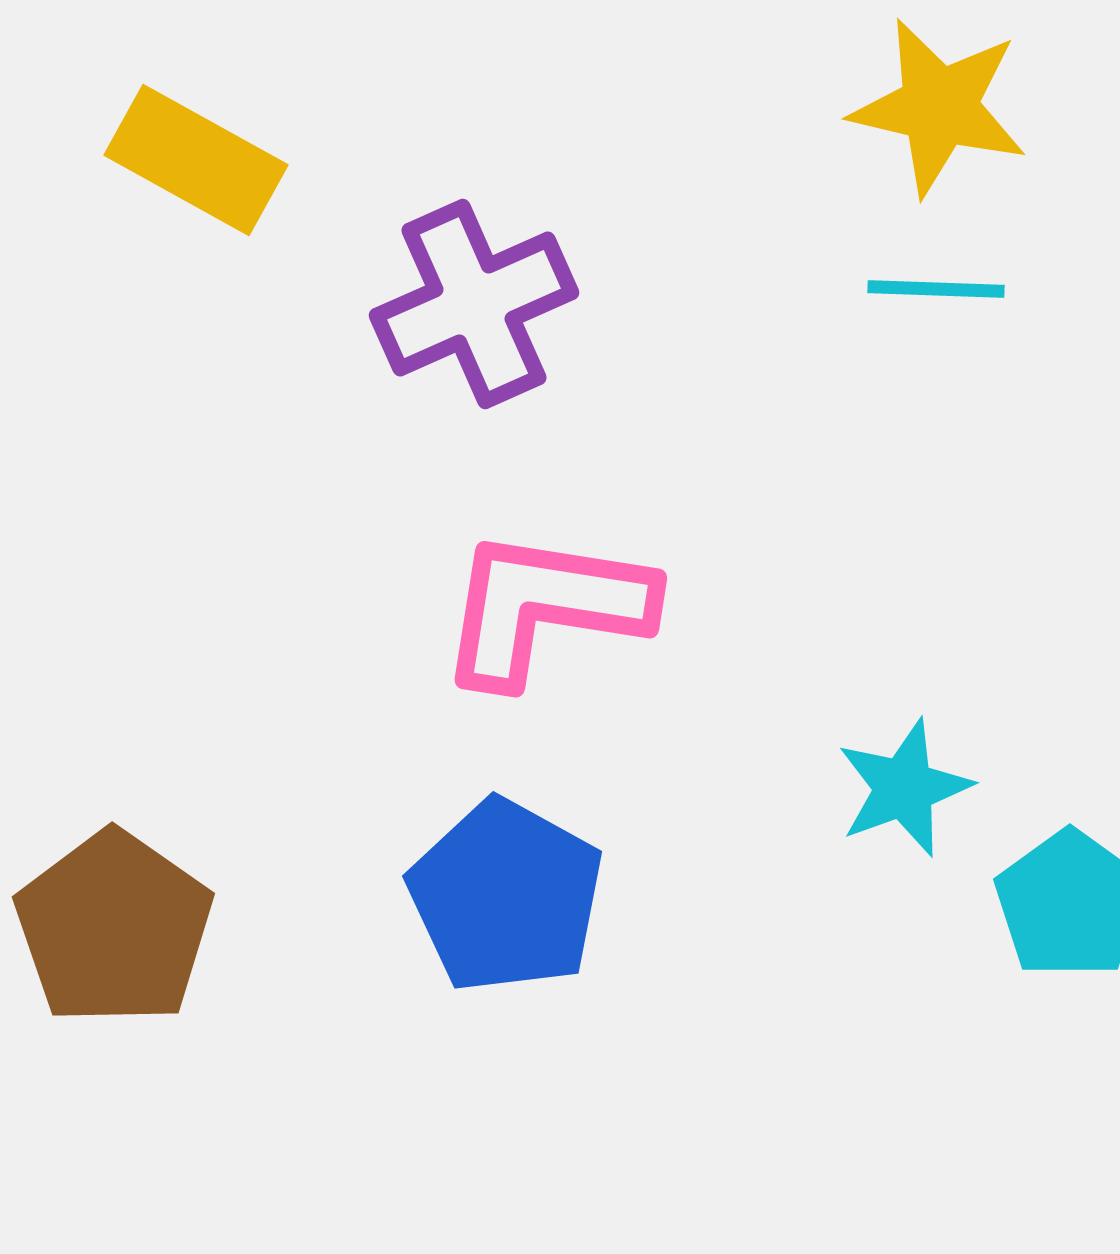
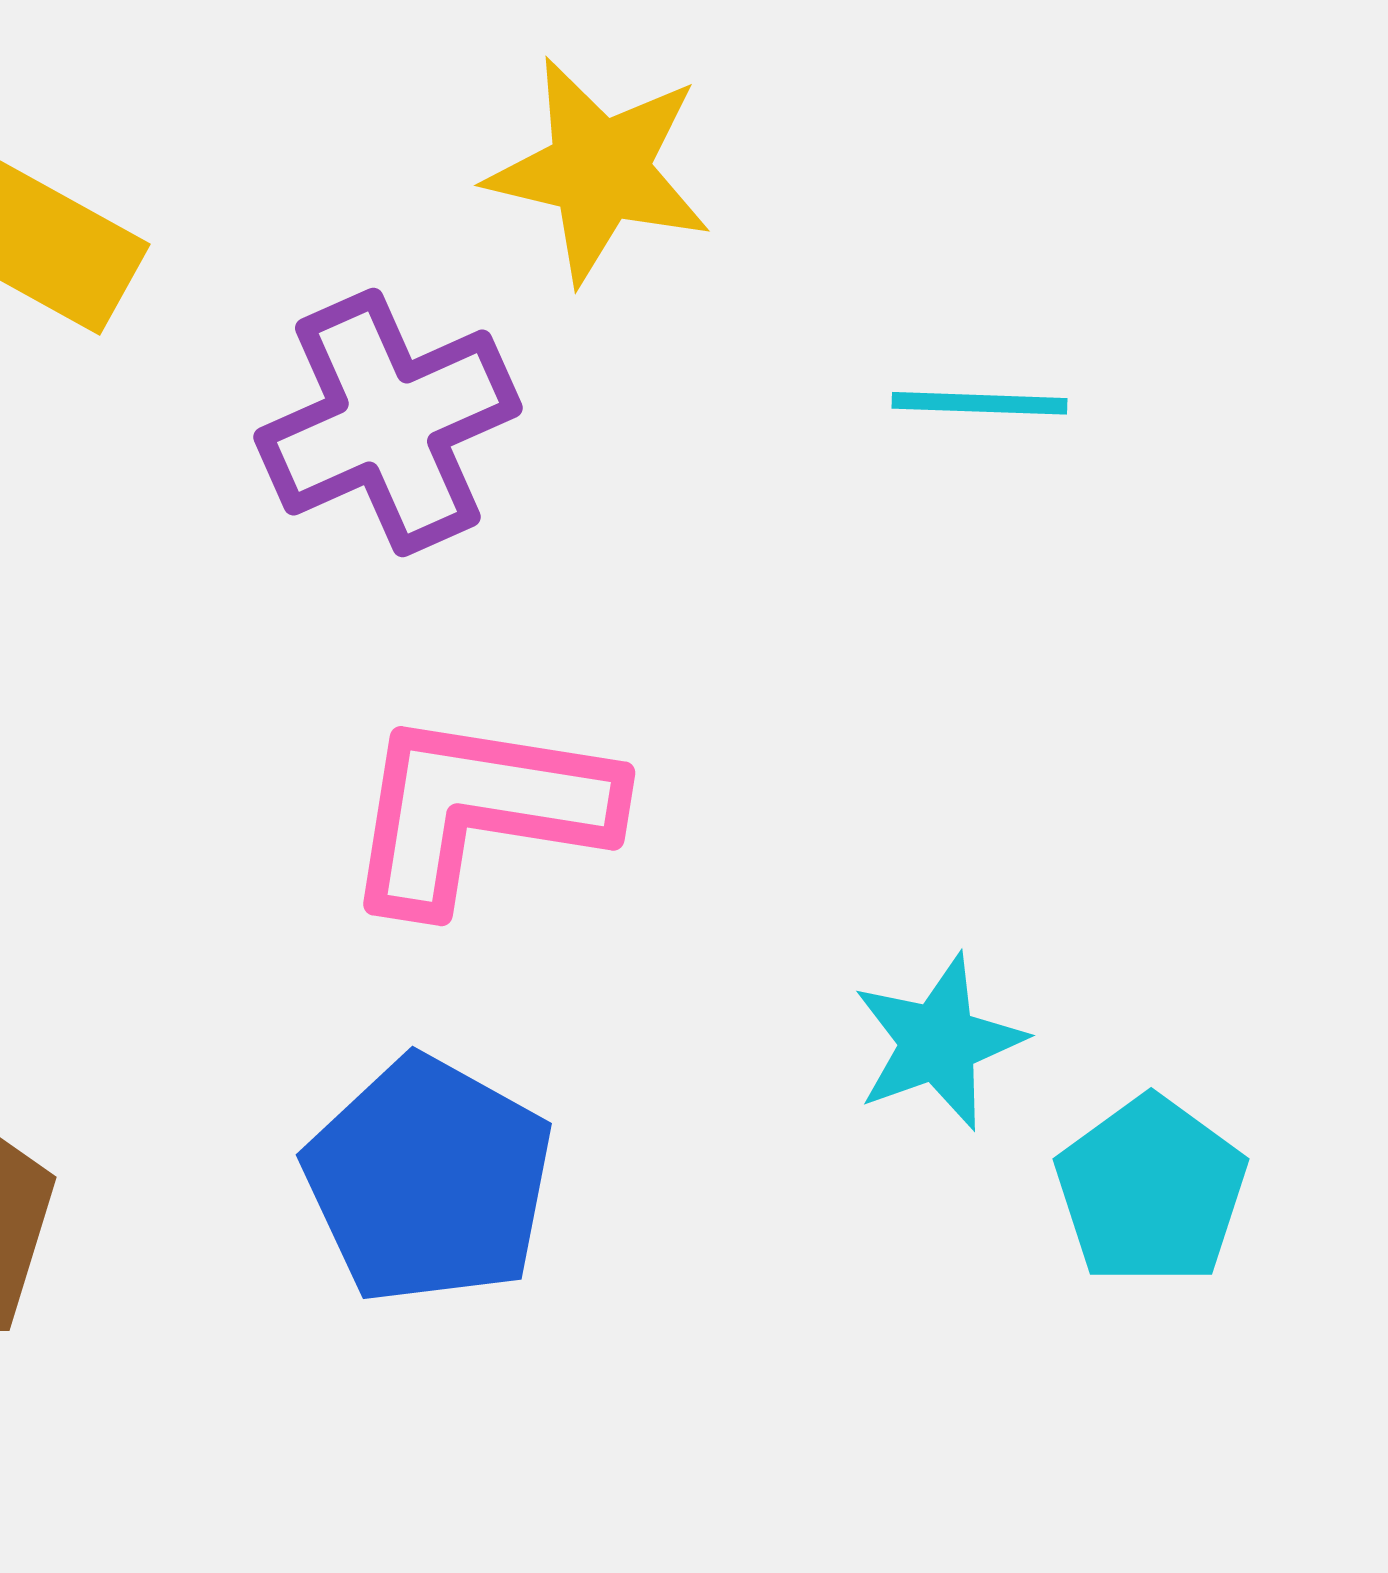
yellow star: (939, 107) -> (599, 170), moved

